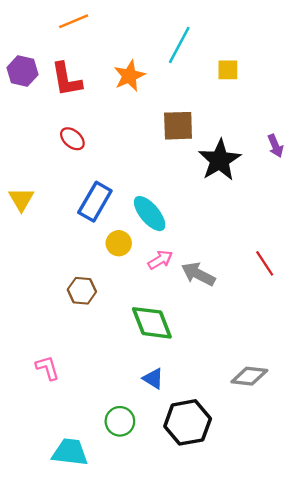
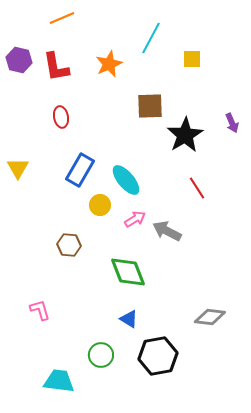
red ellipse: (72, 139) -> (61, 117), turned 40
red line: (265, 263) -> (197, 188), moved

